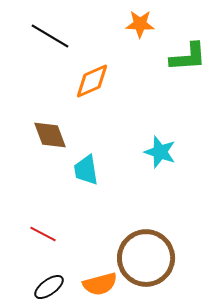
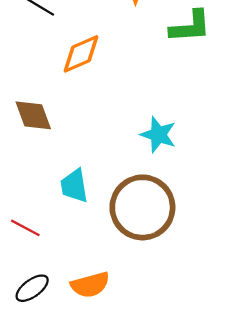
cyan trapezoid: (86, 170) -> (74, 186), moved
brown circle: (146, 258) -> (142, 207), moved

